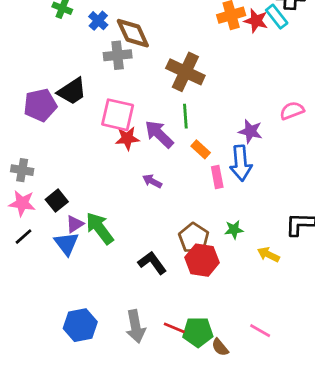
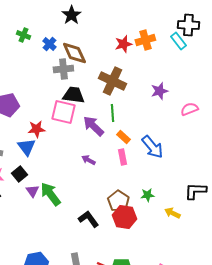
red star: (256, 21) -> (123, 44), moved, turned -30
black trapezoid: (72, 91) -> (73, 95), moved, turned -140
purple star: (250, 131) -> (159, 91), moved, turned -30
red star: (127, 138) -> (36, 129), moved
blue arrow: (241, 163) -> (152, 147), turned -35
pink rectangle: (217, 177) -> (122, 157), moved
purple triangle: (75, 224) -> (32, 191), turned -32
blue triangle: (66, 243) -> (26, 147), moved

